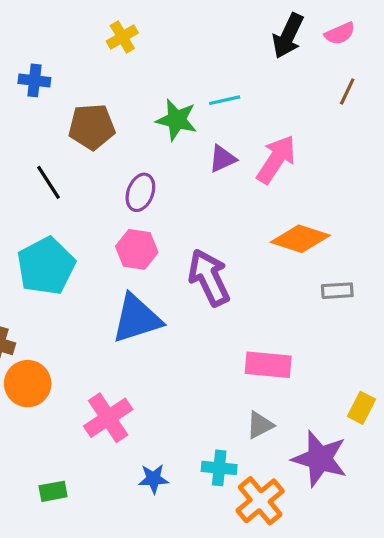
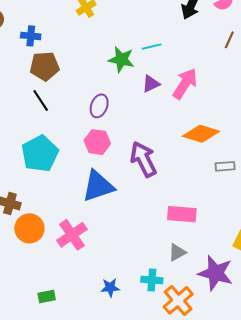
brown pentagon: (92, 127) -> (45, 66), moved
pink cross: (108, 418) -> (72, 235), moved

